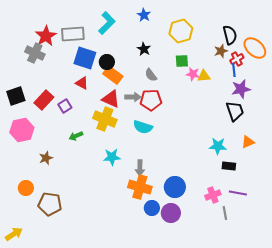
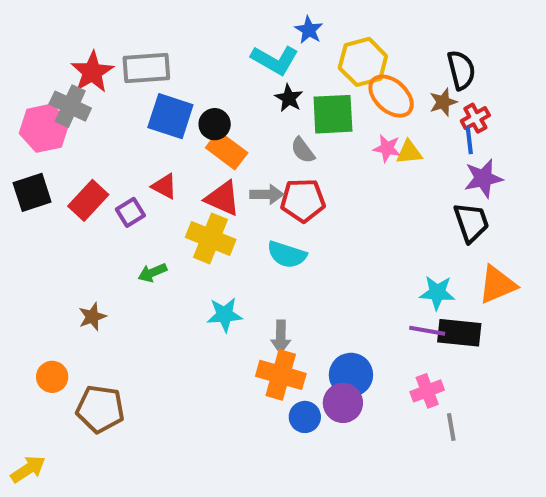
blue star: (144, 15) -> (309, 30), moved
cyan L-shape: (107, 23) -> (275, 60), moved, turned 75
orange ellipse: (255, 48) -> (391, 96), moved
green square: (182, 61) -> (333, 114), moved, size x1.6
red triangle: (82, 83) -> (164, 186), moved
pink hexagon: (22, 130) -> (44, 128), moved
orange triangle: (248, 142) -> (497, 285), size x1.5
black rectangle: (229, 166) -> (459, 333), size x1.5
purple line: (238, 193) -> (427, 331), moved
purple circle: (171, 213) -> (343, 403), moved

